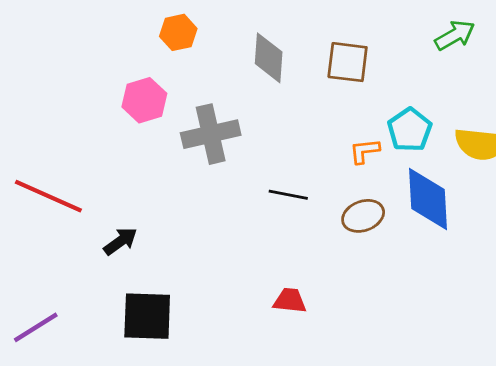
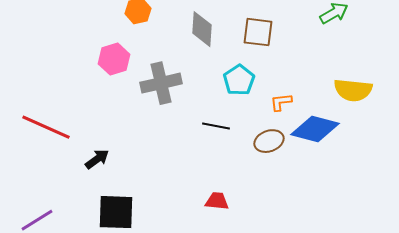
cyan pentagon: (410, 130) -> (239, 80), moved
orange L-shape: (364, 151) -> (281, 102), moved
blue diamond: (428, 199) -> (315, 129), turned -72

